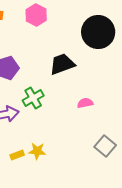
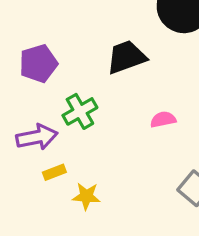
yellow rectangle: (17, 155) -> (54, 172), moved

